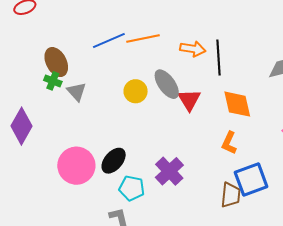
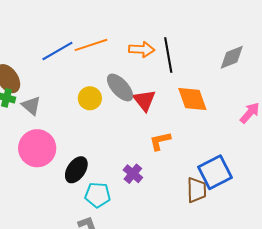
orange L-shape: (229, 143) -> (160, 141), moved, turned 60
pink circle: (76, 166) -> (37, 148), moved
purple cross: (169, 171) -> (133, 174), size x0.7

